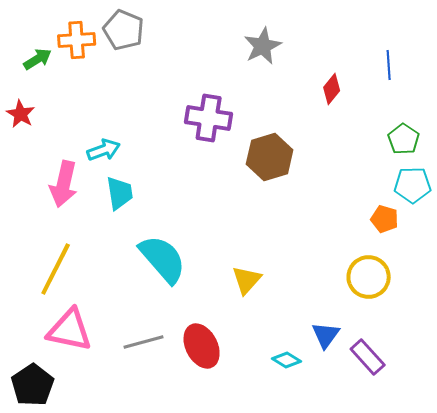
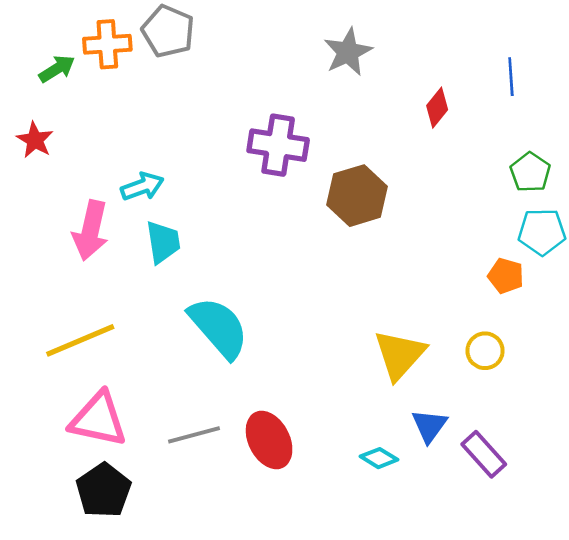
yellow line: (56, 269) -> (80, 340), turned 40
yellow circle: (369, 277) -> (485, 351), size x0.7
yellow triangle: (247, 280) -> (400, 355), moved, size x1.4
black pentagon: (33, 385) -> (103, 490), moved

